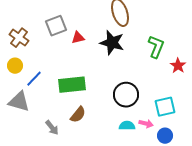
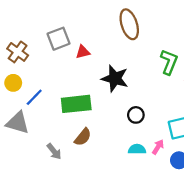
black star: (112, 43) -> (115, 78), moved
black circle: (126, 95) -> (136, 115), size x0.6
pink arrow: (146, 124) -> (158, 147), turned -72

